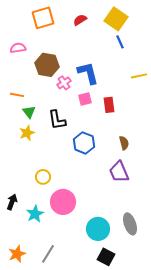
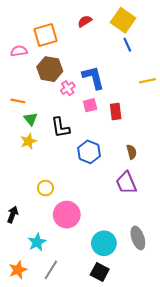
orange square: (43, 18) -> (45, 35), moved
cyan star: (35, 214) -> (37, 242), moved
black square: (106, 257) -> (100, 272), moved

